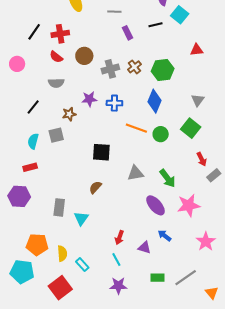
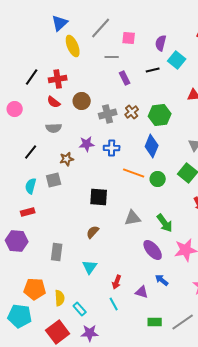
cyan triangle: (81, 218) -> (90, 267), moved
purple star: (118, 286) -> (90, 333), moved

